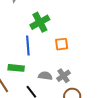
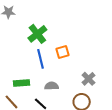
blue line: (28, 46) -> (40, 59), moved
gray cross: (63, 76) -> (89, 79), moved

